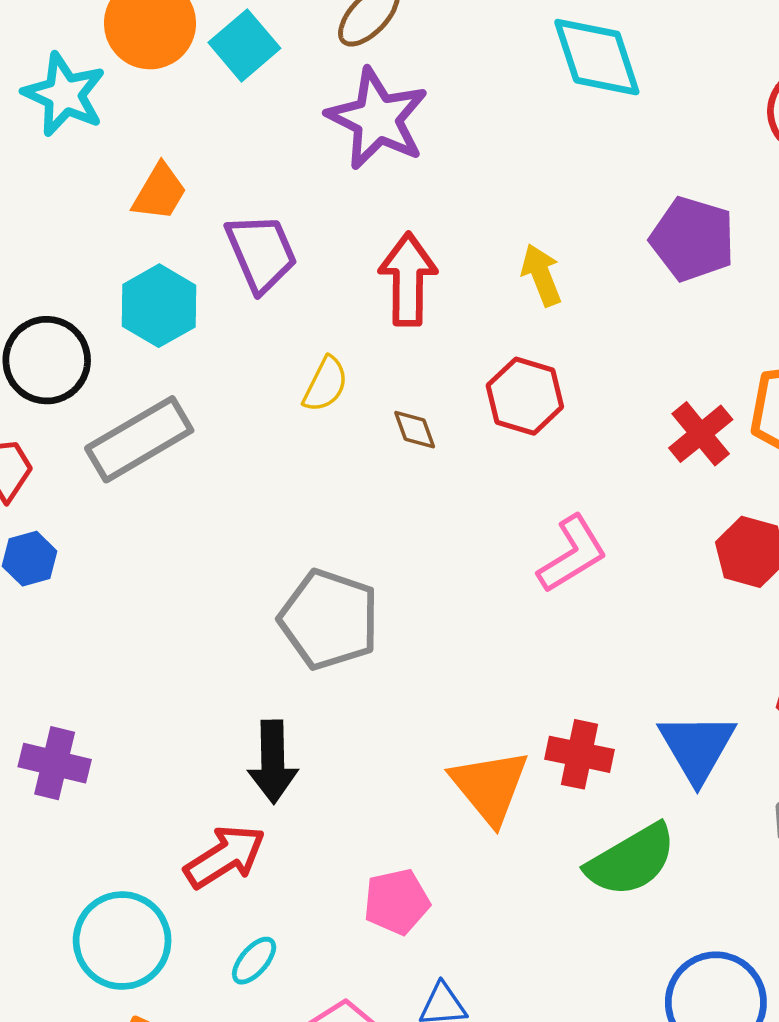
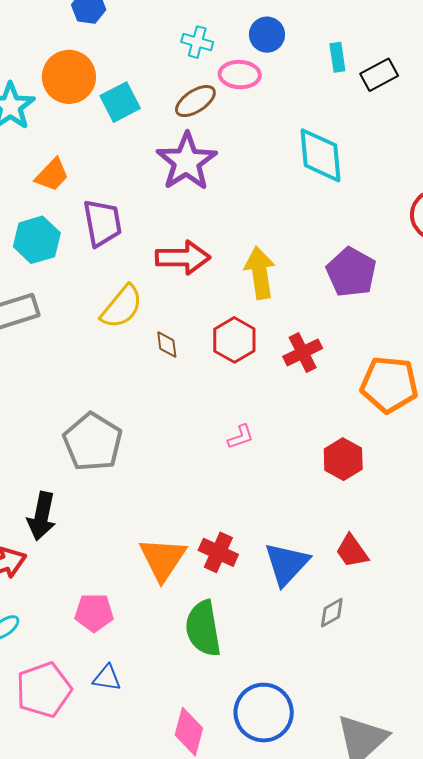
yellow arrow: (541, 275) -> (260, 273), size x1.4
red arrow: (408, 279) -> (183, 258), turned 76
yellow semicircle: (325, 384) -> (122, 307), size x1.4
red cross: (701, 434) -> (303, 352), moved
pink L-shape: (572, 554) -> (241, 437), size x0.6
green semicircle: (631, 860) -> (203, 628), moved, turned 98

